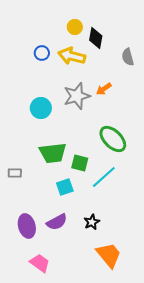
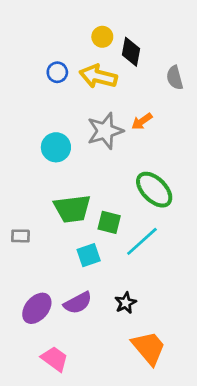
purple ellipse: (27, 226) -> (37, 308), turned 55

